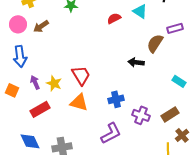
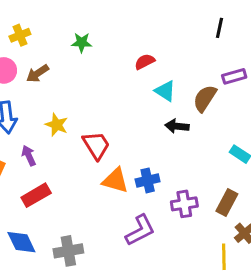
cyan triangle: (140, 11) -> (165, 91), moved
yellow star: (54, 83) -> (57, 125), moved
orange triangle: (79, 102) -> (115, 180), moved
brown rectangle: (170, 114) -> (227, 202), turned -30
purple cross: (141, 115) -> (184, 204), turned -30

